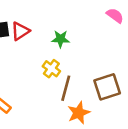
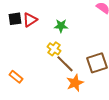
brown line: (66, 88) -> (65, 64), turned -60

